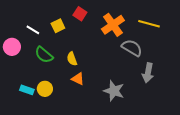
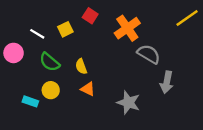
yellow line: (149, 24) -> (187, 18), moved, turned -50
yellow circle: (45, 89) -> (51, 90), moved

